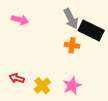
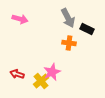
black rectangle: (91, 30) -> (87, 29), size x0.6
pink star: (72, 86) -> (52, 72), moved

